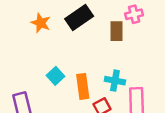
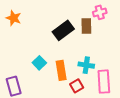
black rectangle: (79, 17) -> (63, 30), moved
orange star: (41, 23) -> (14, 18), moved

